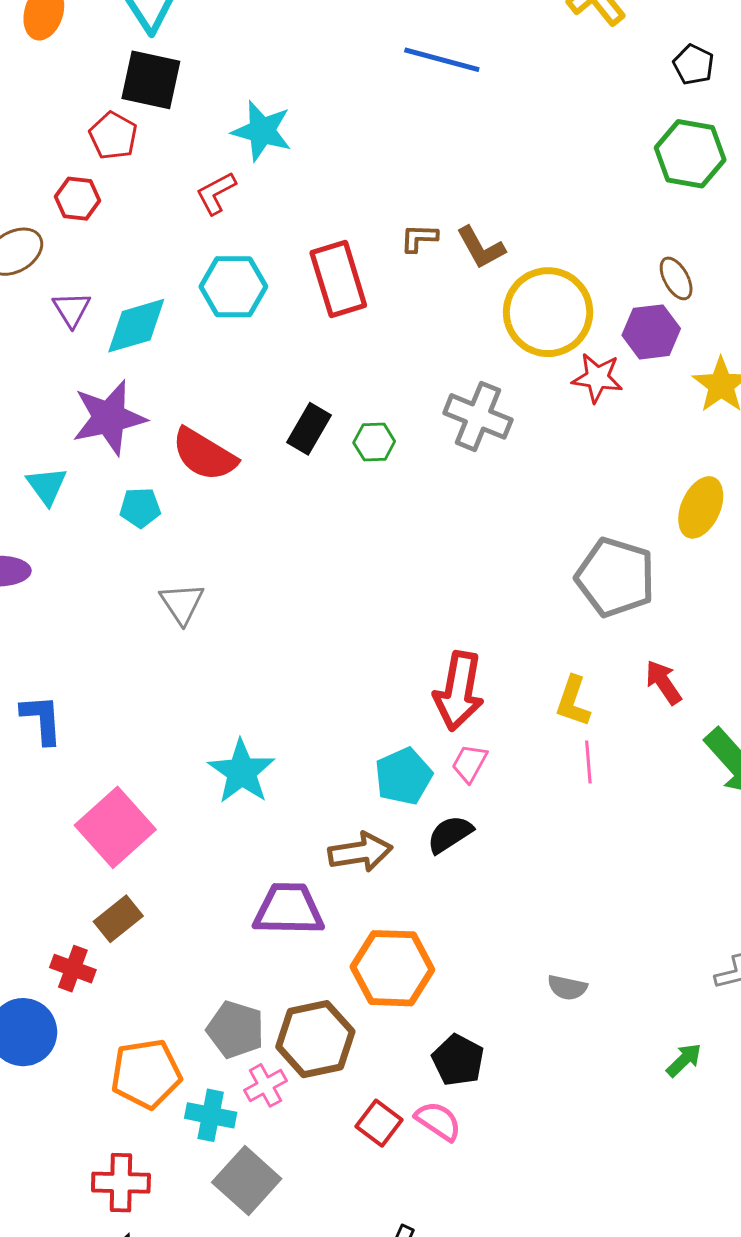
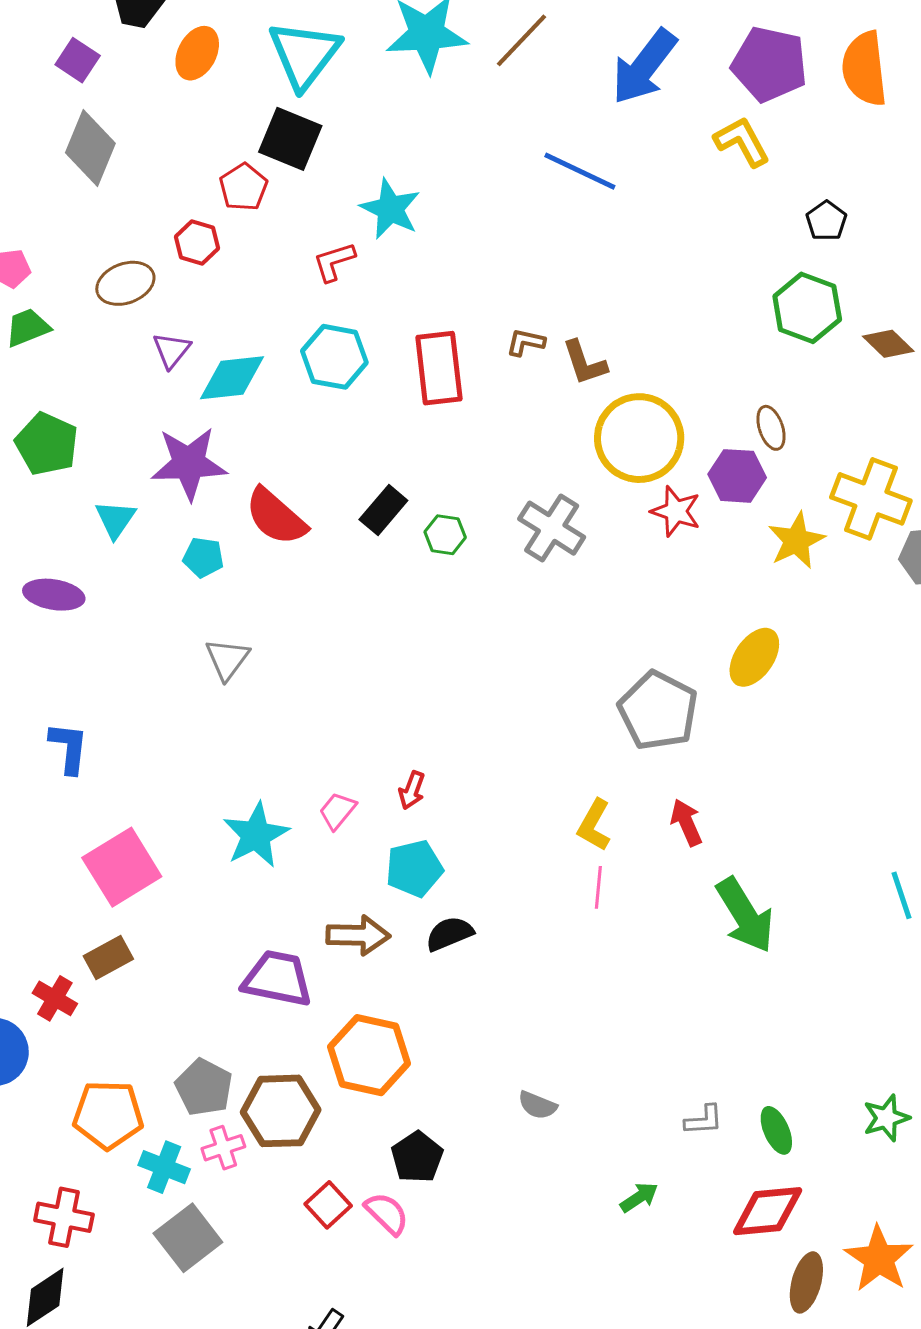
red arrow: (459, 691) -> (412, 790), moved, size x0.5
pink trapezoid: (470, 763) -> (338, 811), moved

